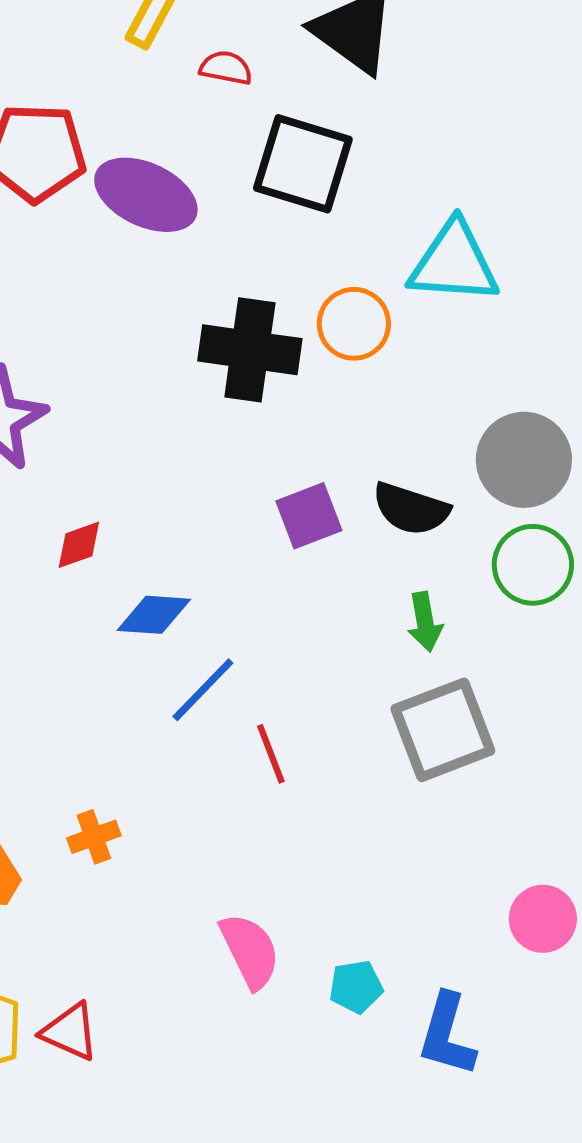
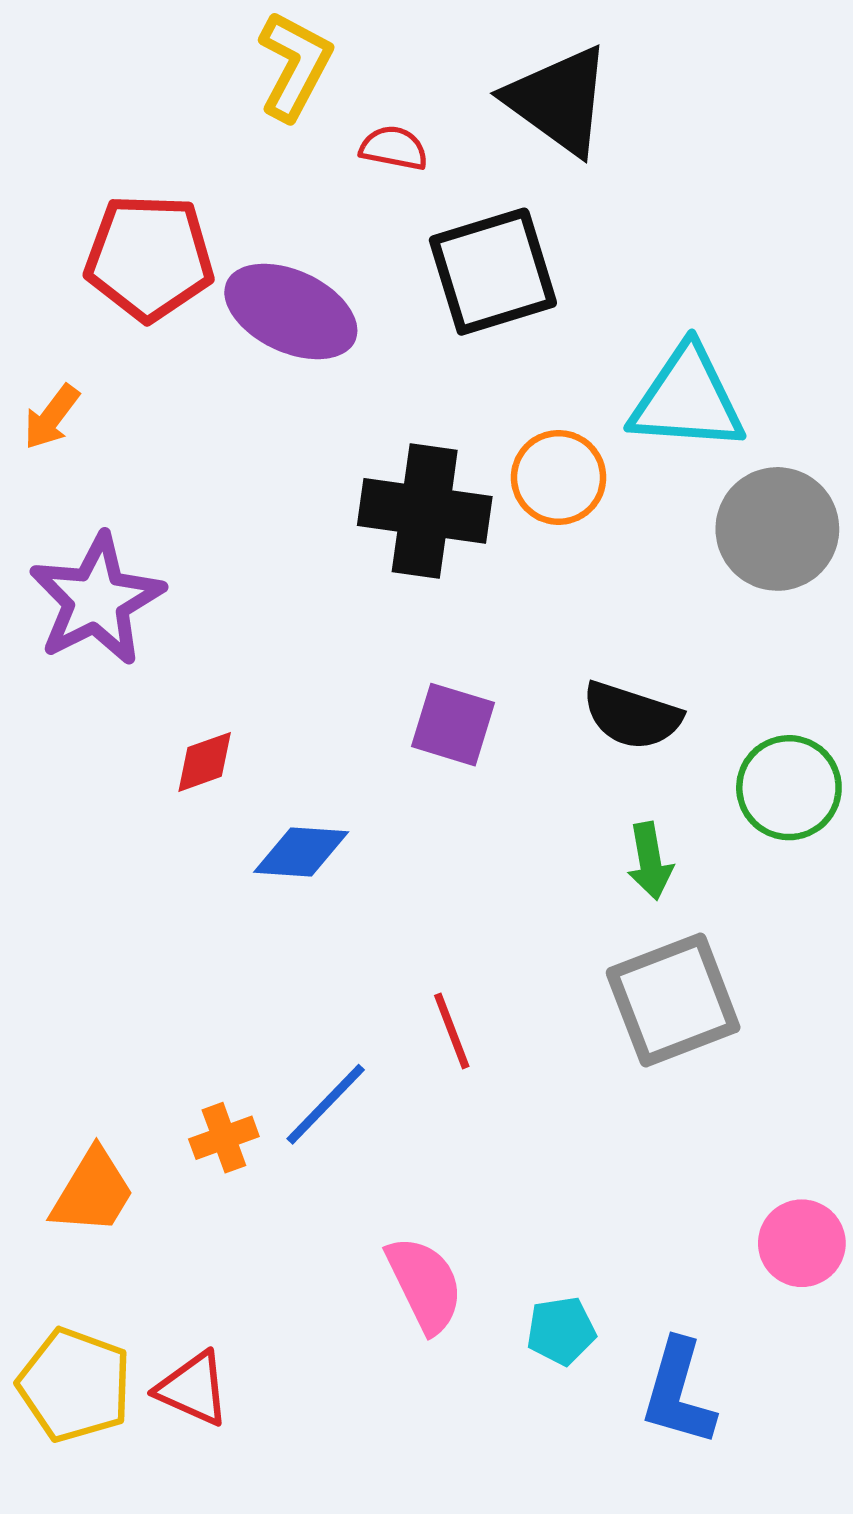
black square: (303, 164) -> (493, 272), turned -34
gray circle: (524, 460) -> (777, 529), moved
purple square: (309, 516) -> (453, 725), moved, turned 38
blue line: (203, 690) -> (326, 1104), moved

